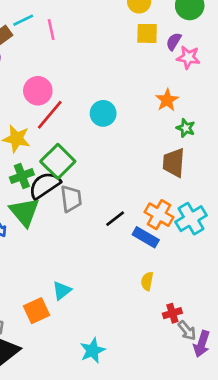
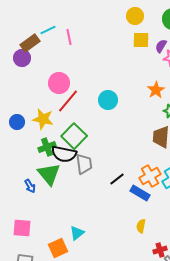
black semicircle: (44, 185) -> (64, 154), turned -135
orange cross: (159, 215) -> (150, 176), turned 30

